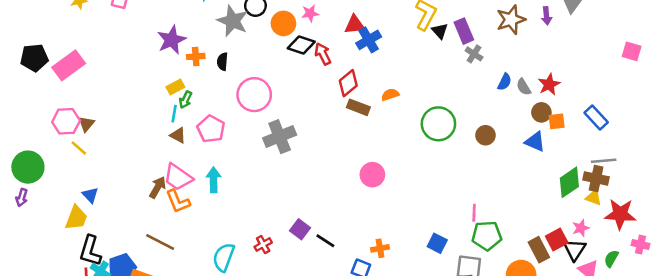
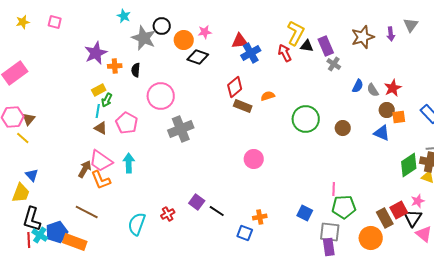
black triangle: (440, 31) -> (307, 46), turned -40
red arrow: (323, 54) -> (285, 53), moved

